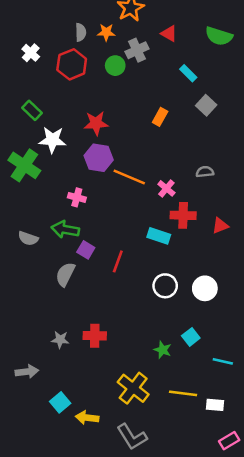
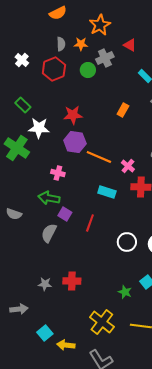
cyan rectangle: (159, 236) -> (107, 192), moved
gray semicircle: (28, 238) -> (14, 214), moved

